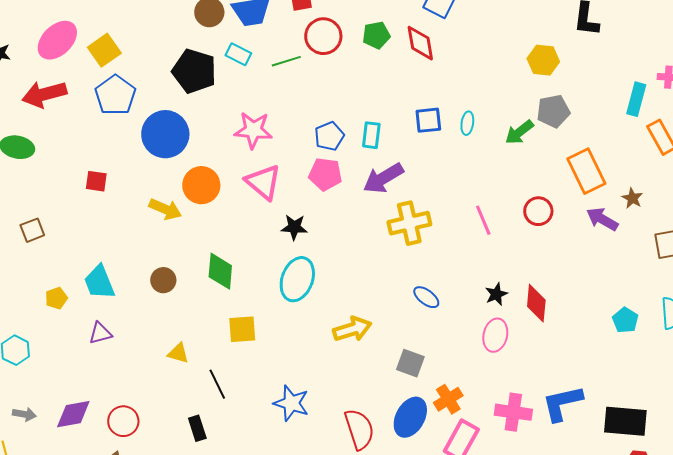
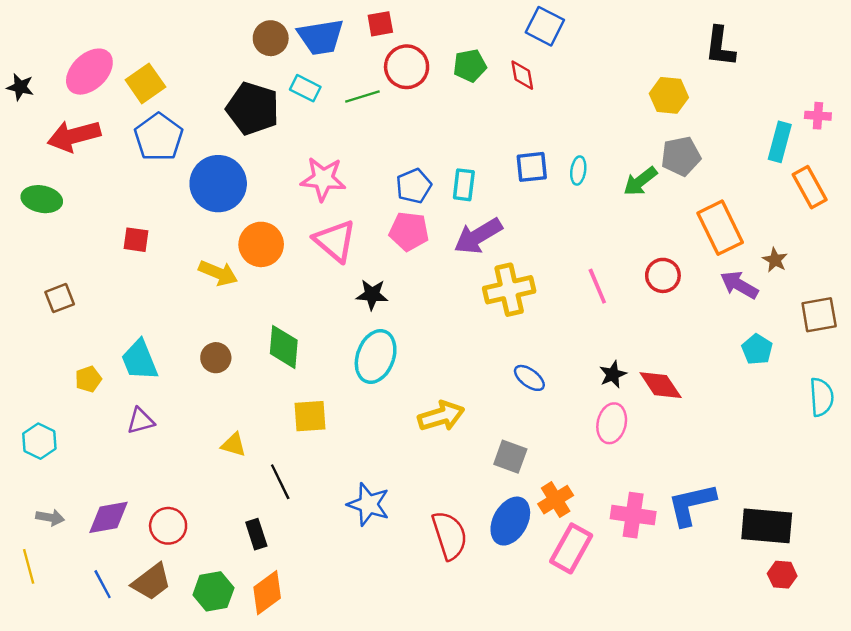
red diamond: (420, 43) -> (522, 75), size x0.7
red diamond: (536, 303) -> (661, 385), turned -39
cyan pentagon: (625, 320) -> (757, 349), moved

